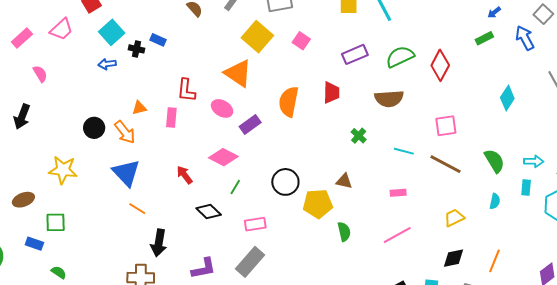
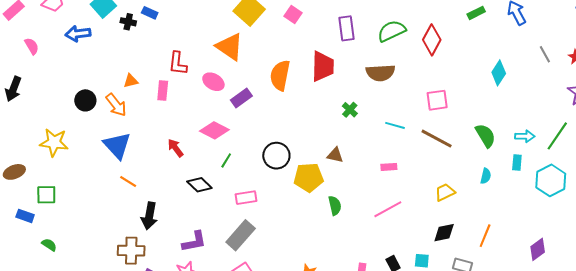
purple rectangle: (355, 54) -> (347, 28), turned -75
blue arrow: (107, 64) -> (78, 34), moved, size x1.4
red trapezoid: (331, 92) -> (323, 66), size x1.4

